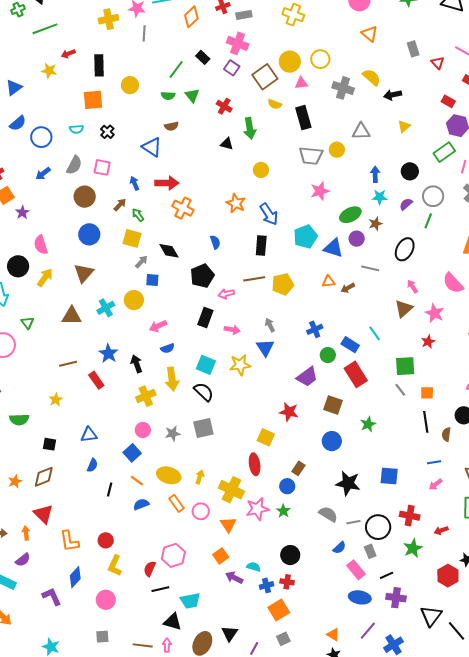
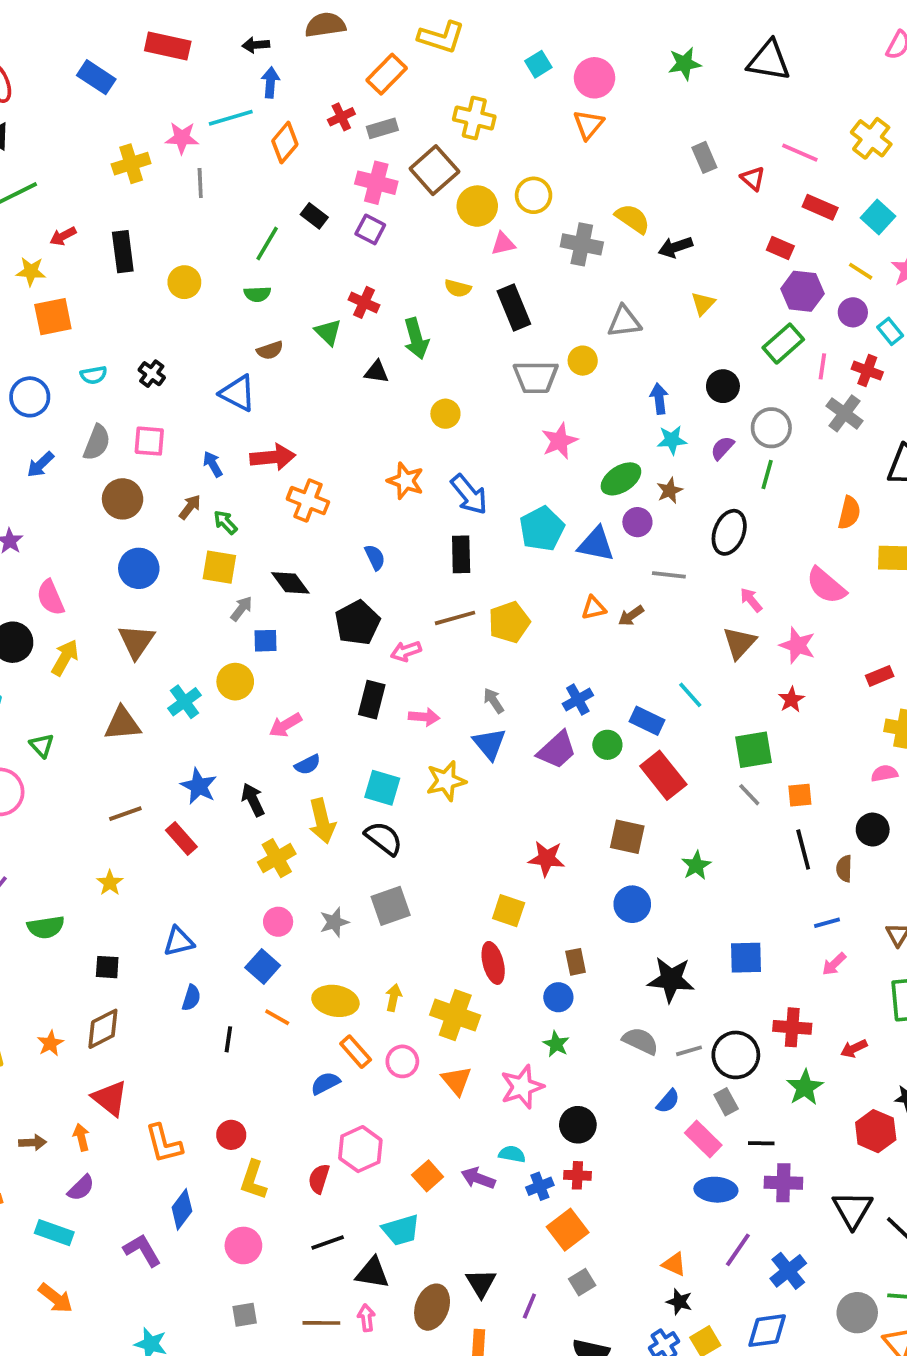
orange triangle: (370, 34) -> (588, 125), moved, turned 36
brown square: (265, 77) -> (434, 170), moved
green triangle: (192, 95) -> (328, 332), moved
orange square: (93, 100) -> (53, 317), moved
purple trapezoid: (307, 377) -> (557, 750), moved
brown rectangle: (298, 468) -> (576, 962), turned -40
blue semicircle: (141, 504) -> (325, 1083), moved
pink star: (257, 509) -> (522, 1087), moved
orange square: (221, 556) -> (428, 1176), moved
black line: (387, 575) -> (761, 1143), turned 32
black line: (160, 589) -> (328, 1242), moved

